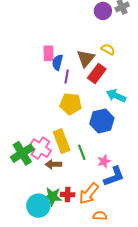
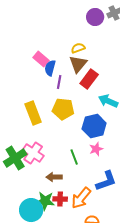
yellow semicircle: (108, 49) -> (78, 48), moved, turned -48
pink rectangle: (48, 53) -> (41, 59), turned -49
yellow rectangle: (62, 141) -> (33, 113), moved
pink star: (104, 161) -> (96, 149), moved
brown arrow: (53, 164) -> (54, 177), moved

